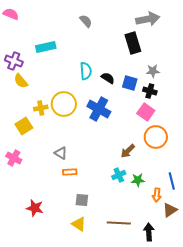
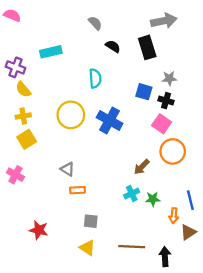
black semicircle: (108, 78) -> (113, 46), moved
yellow cross: (41, 108) -> (23, 116), moved

